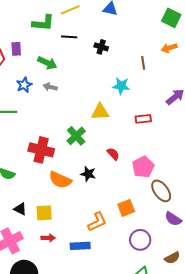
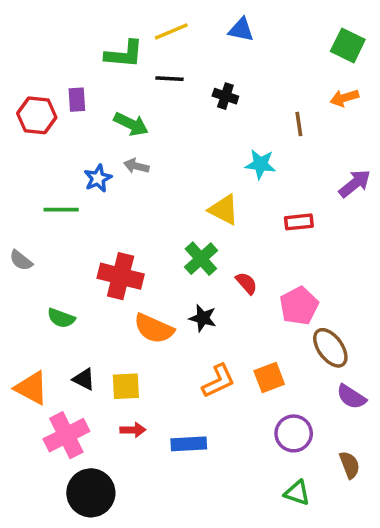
blue star: (24, 85) -> (98, 178), moved
yellow triangle: (100, 112) -> (224, 210), turned 30
green cross: (76, 136) -> (201, 259), moved
orange L-shape: (97, 222) -> (218, 381), moved
brown semicircle: (172, 258) -> (350, 465), turned -84

